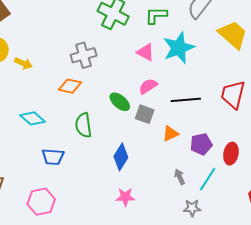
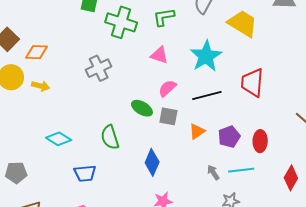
cyan star: (179, 48) -> (206, 56), moved
orange diamond: (70, 86) -> (37, 52), moved
cyan line: (208, 179) -> (241, 170), turned 60

